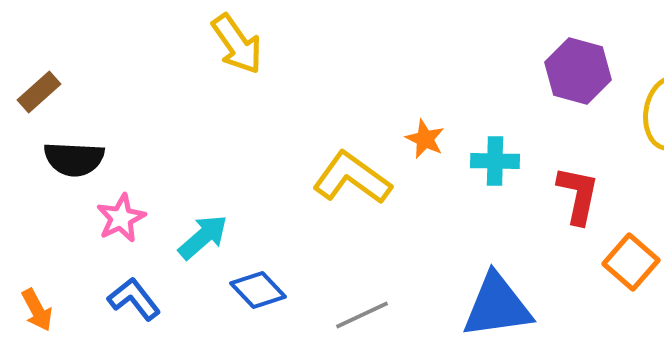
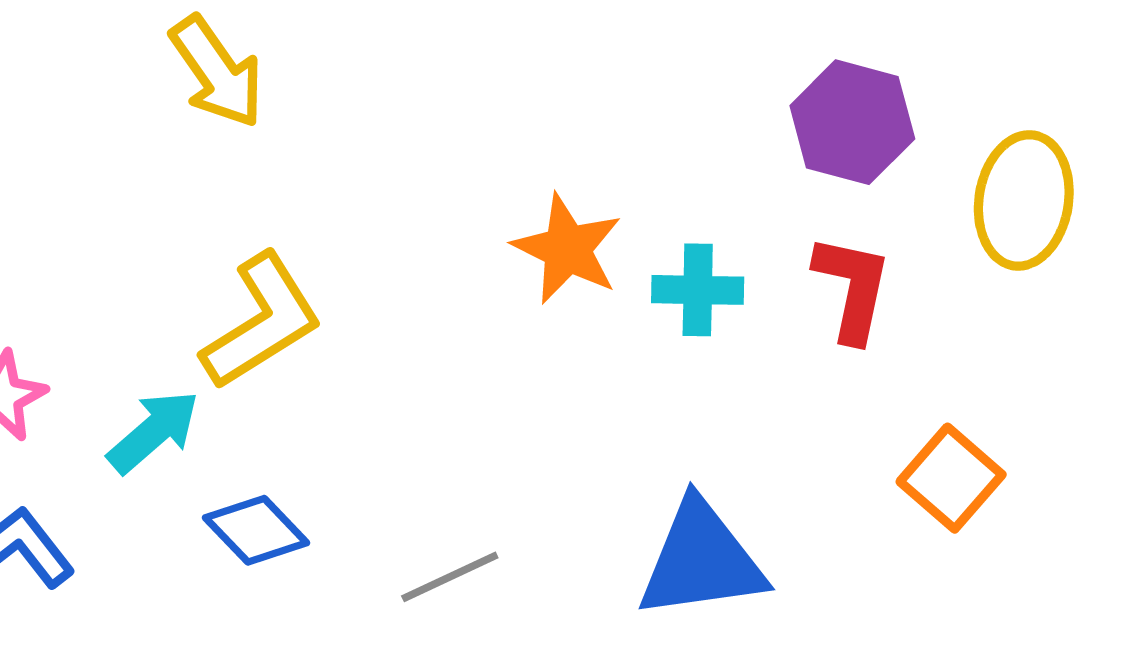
orange star: (425, 139) -> (567, 249), size x1.5
yellow L-shape: (352, 178) -> (262, 322), moved, turned 112
red L-shape: (578, 195) -> (852, 288), moved

